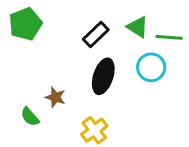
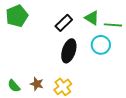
brown star: (55, 97) -> (37, 84), moved
green semicircle: (30, 117) -> (14, 86), moved

